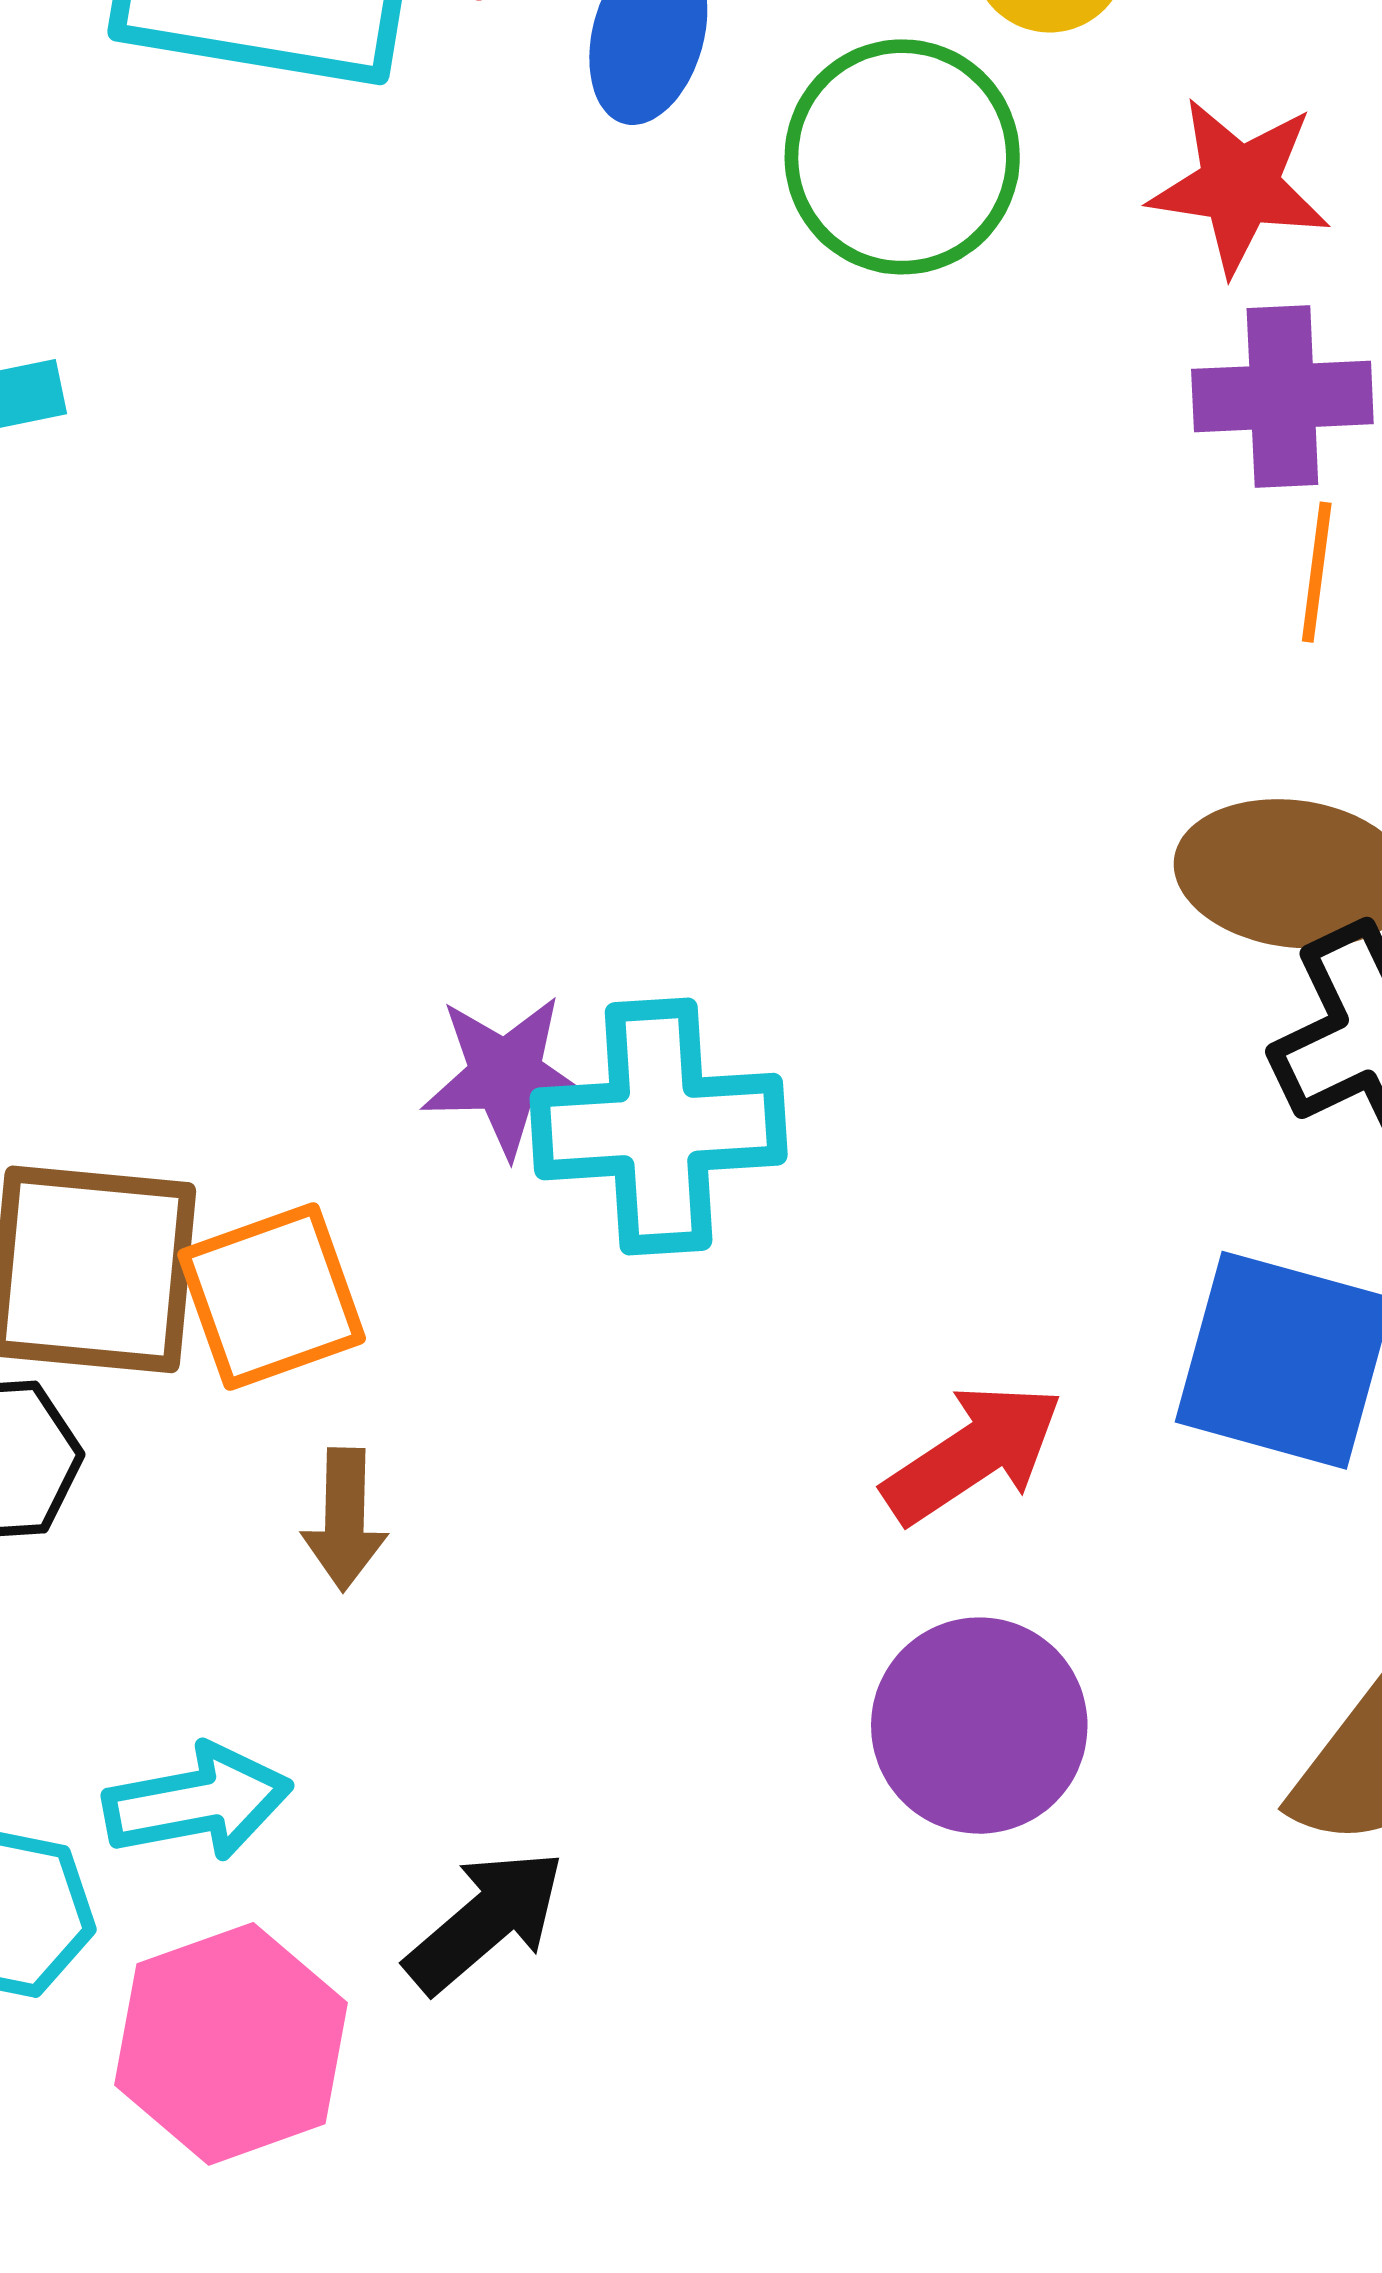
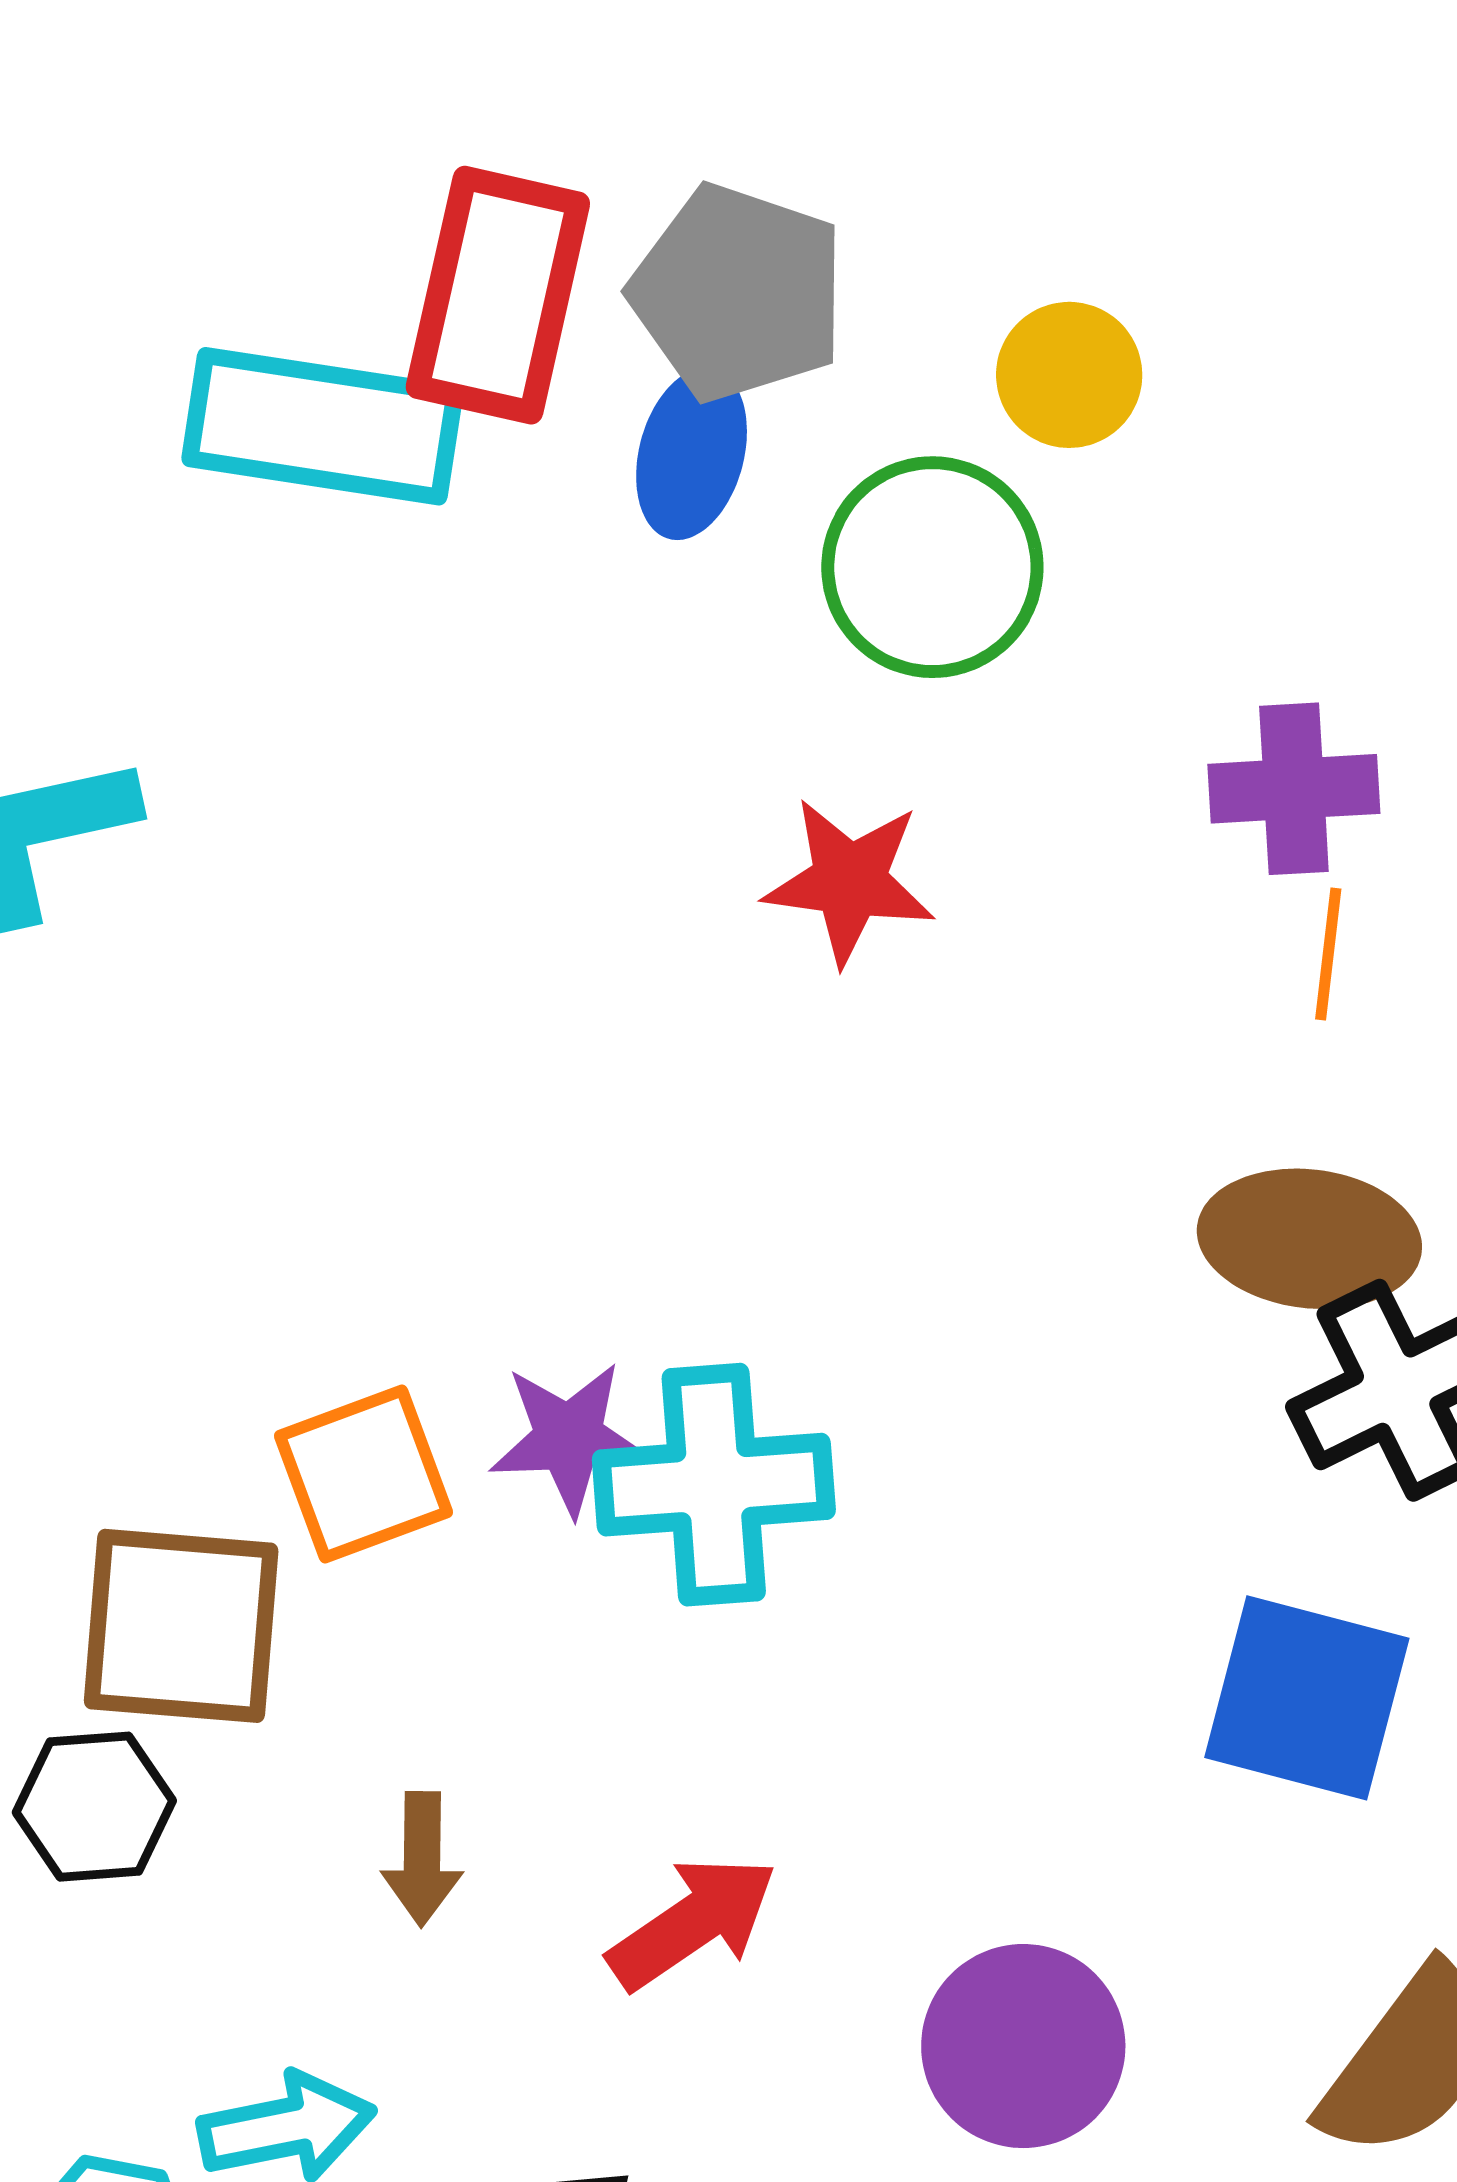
red star: (1239, 186) -> (849, 881), moved
orange square: (272, 1297) -> (364, 1474), moved
red arrow: (973, 1454) -> (693, 1923), moved

